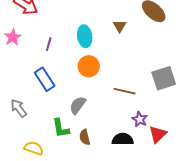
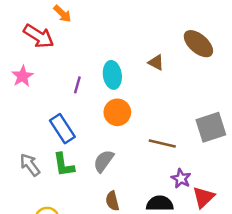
brown triangle: (120, 26) -> (156, 62), turned -32
purple line: (49, 44) -> (77, 85), moved
green L-shape: (61, 128) -> (64, 165), moved

